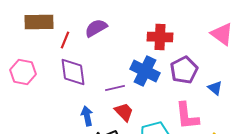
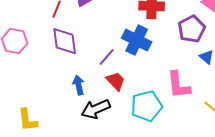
purple pentagon: (184, 70) -> (192, 29), moved
purple line: (115, 88) -> (107, 57), turned -36

